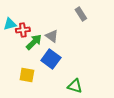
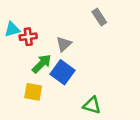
gray triangle: (52, 36) -> (64, 44), turned 40
green arrow: (34, 42) -> (42, 64), moved

